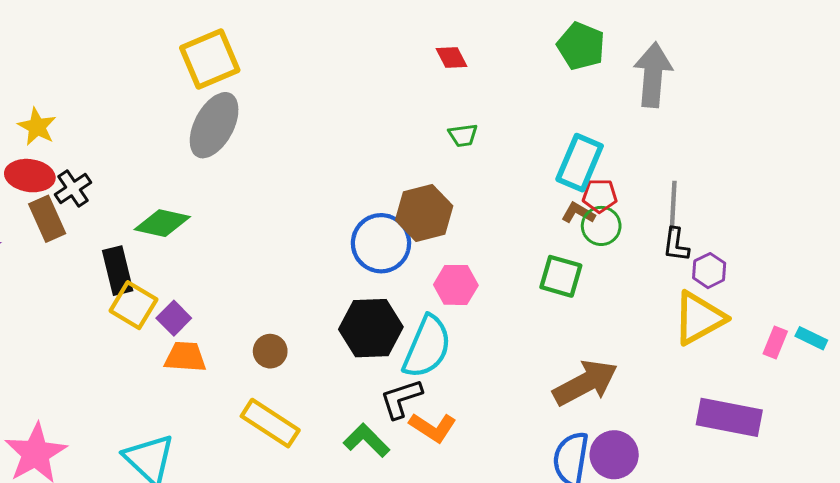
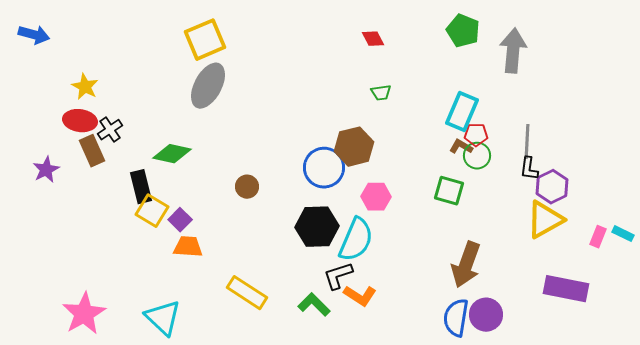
purple hexagon: (709, 271) -> (552, 187), size x1.4
brown circle: (270, 351) -> (247, 187), moved
brown arrow: (585, 383) -> (466, 265), turned 138

